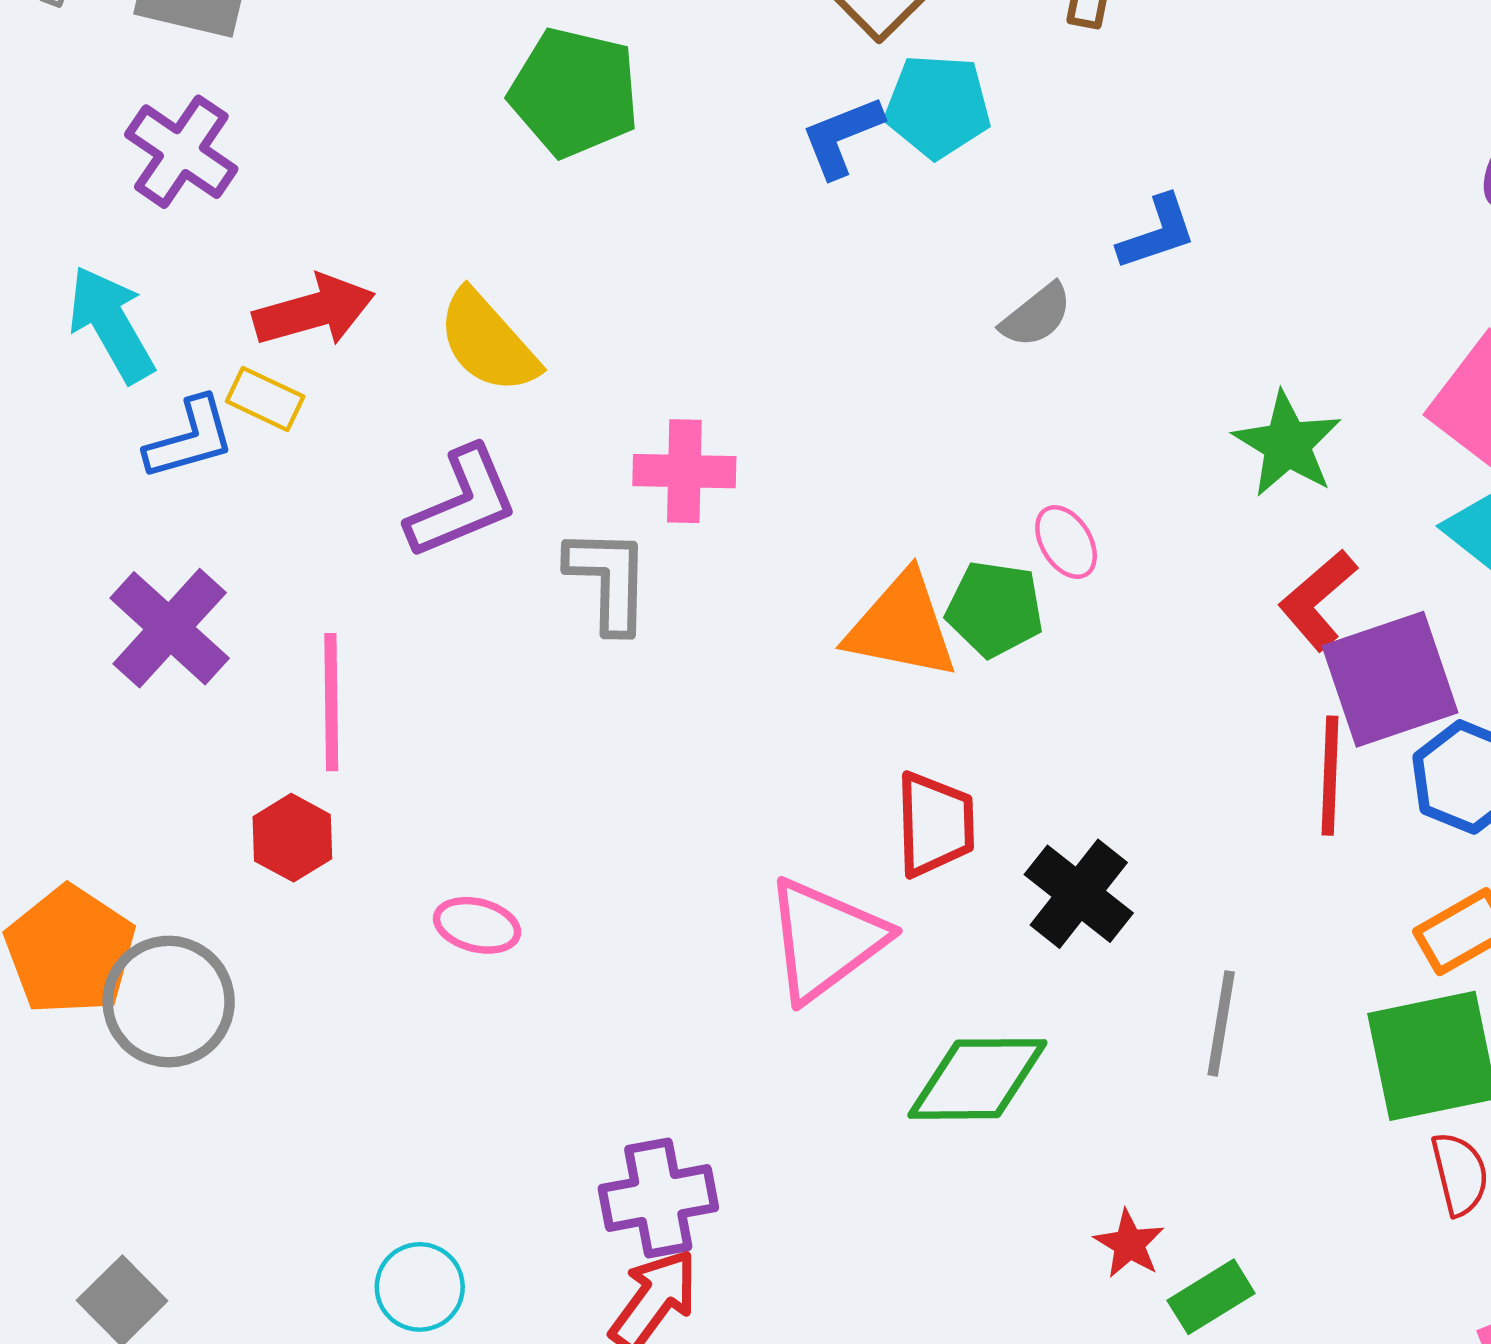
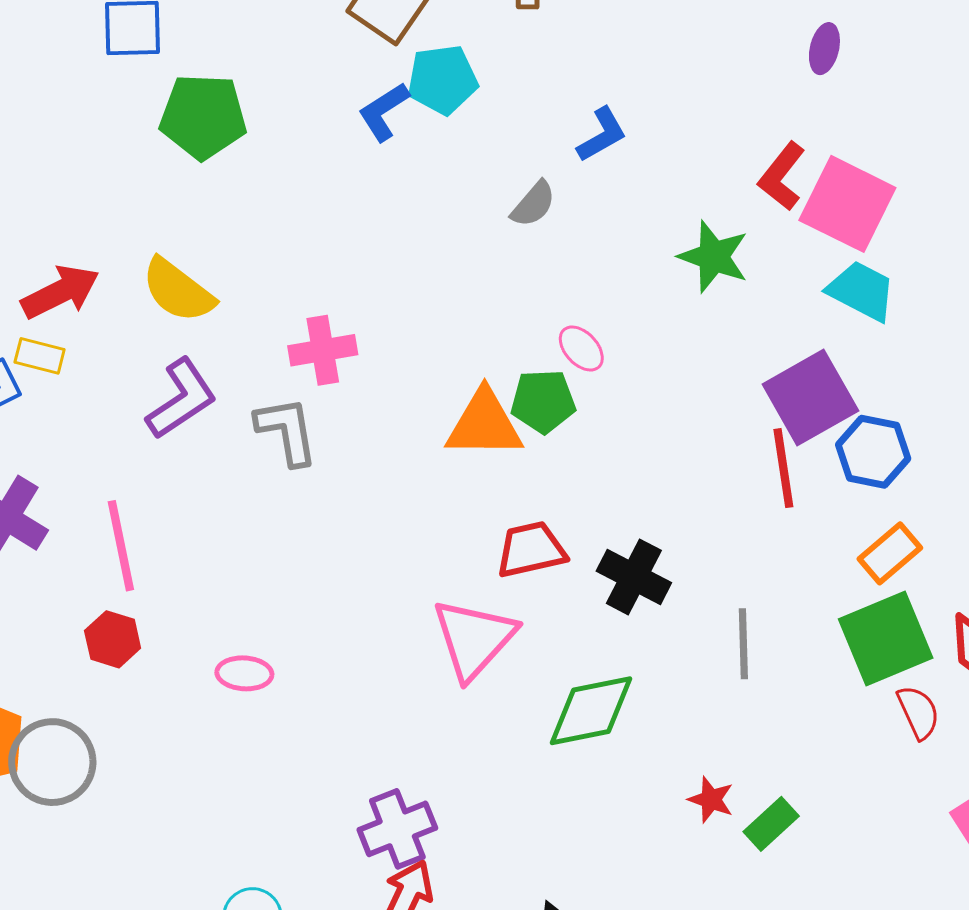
red L-shape: (1318, 600) -> (782, 176), moved
red trapezoid: (935, 824) -> (531, 550), turned -90

